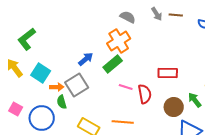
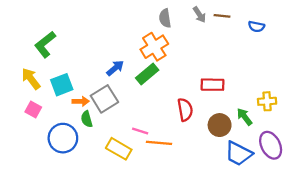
gray semicircle: (128, 17) -> (165, 18), turned -126
cyan square: (41, 73) -> (62, 85), turned 36
pink line: (126, 87) -> (140, 131), moved
pink square: (16, 109) -> (33, 110), moved

